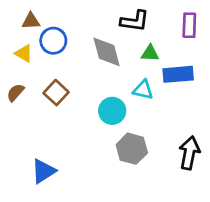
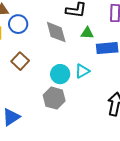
cyan triangle: (143, 90) -> (82, 71), moved, turned -42
gray hexagon: (132, 149) -> (54, 98), moved

